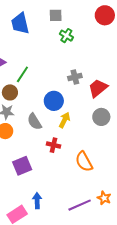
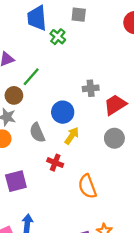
green cross: (66, 36) -> (58, 37), moved

